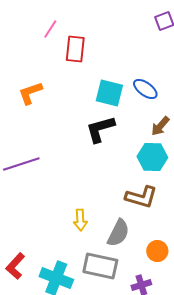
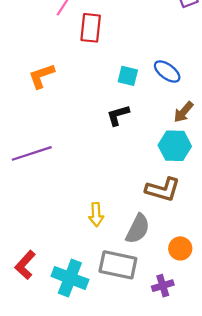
cyan square: (109, 93) -> (128, 76), size x0.7
black L-shape: (100, 129) -> (118, 115), size x0.7

